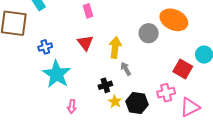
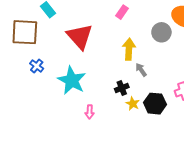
pink rectangle: (88, 11) -> (122, 12), moved, turned 56
red triangle: (85, 43) -> (80, 36), moved, size x1.6
blue cross: (45, 47) -> (37, 66), moved, turned -32

